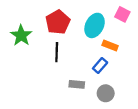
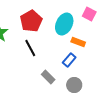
black line: (57, 52) -> (30, 48), turned -30
gray rectangle: (77, 84) -> (48, 77), turned 40

